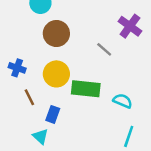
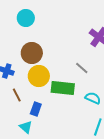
brown circle: (56, 33) -> (32, 53), moved
gray line: (104, 49) -> (82, 68), moved

